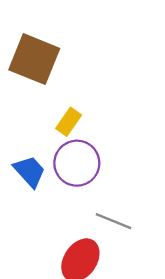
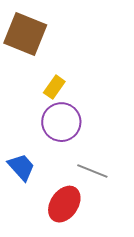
blue trapezoid: (30, 171) -> (21, 167), moved

